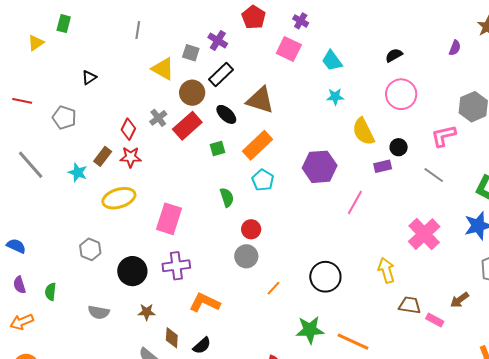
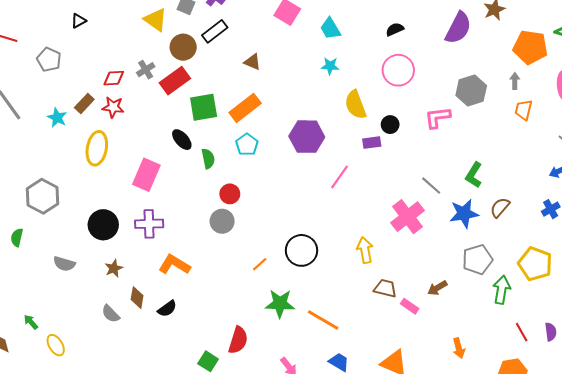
purple semicircle: (455, 48) -> (458, 28), size x2.0
brown triangle: (260, 100) -> (252, 62), size x0.6
black ellipse: (226, 114) -> (182, 140), moved
red diamond: (128, 129) -> (114, 78), turned 55
green square: (218, 148) -> (204, 107), size x1.8
gray line: (434, 175) -> (431, 186), moved
yellow ellipse: (119, 198) -> (97, 148), turned -68
gray hexagon: (90, 249) -> (42, 196), moved, size x1.5
orange line: (274, 288) -> (260, 264), moved
brown star: (147, 312) -> (114, 268), turned -30

